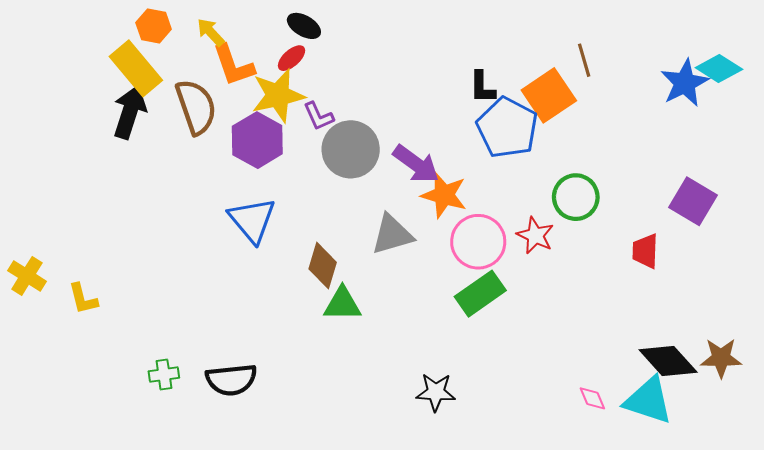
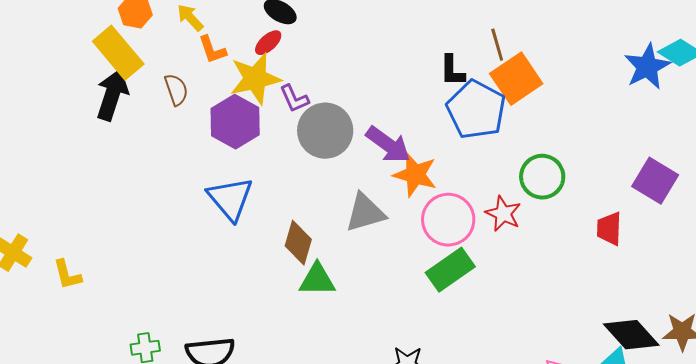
brown line: (584, 60) -> (497, 45), moved
orange L-shape: (233, 65) -> (212, 50), size x0.7
brown semicircle: (196, 107) -> (176, 90), size x0.6

